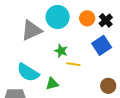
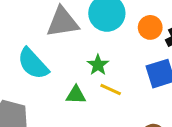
cyan semicircle: (28, 72) -> (33, 64), moved
green triangle: (52, 84) -> (76, 95), moved

